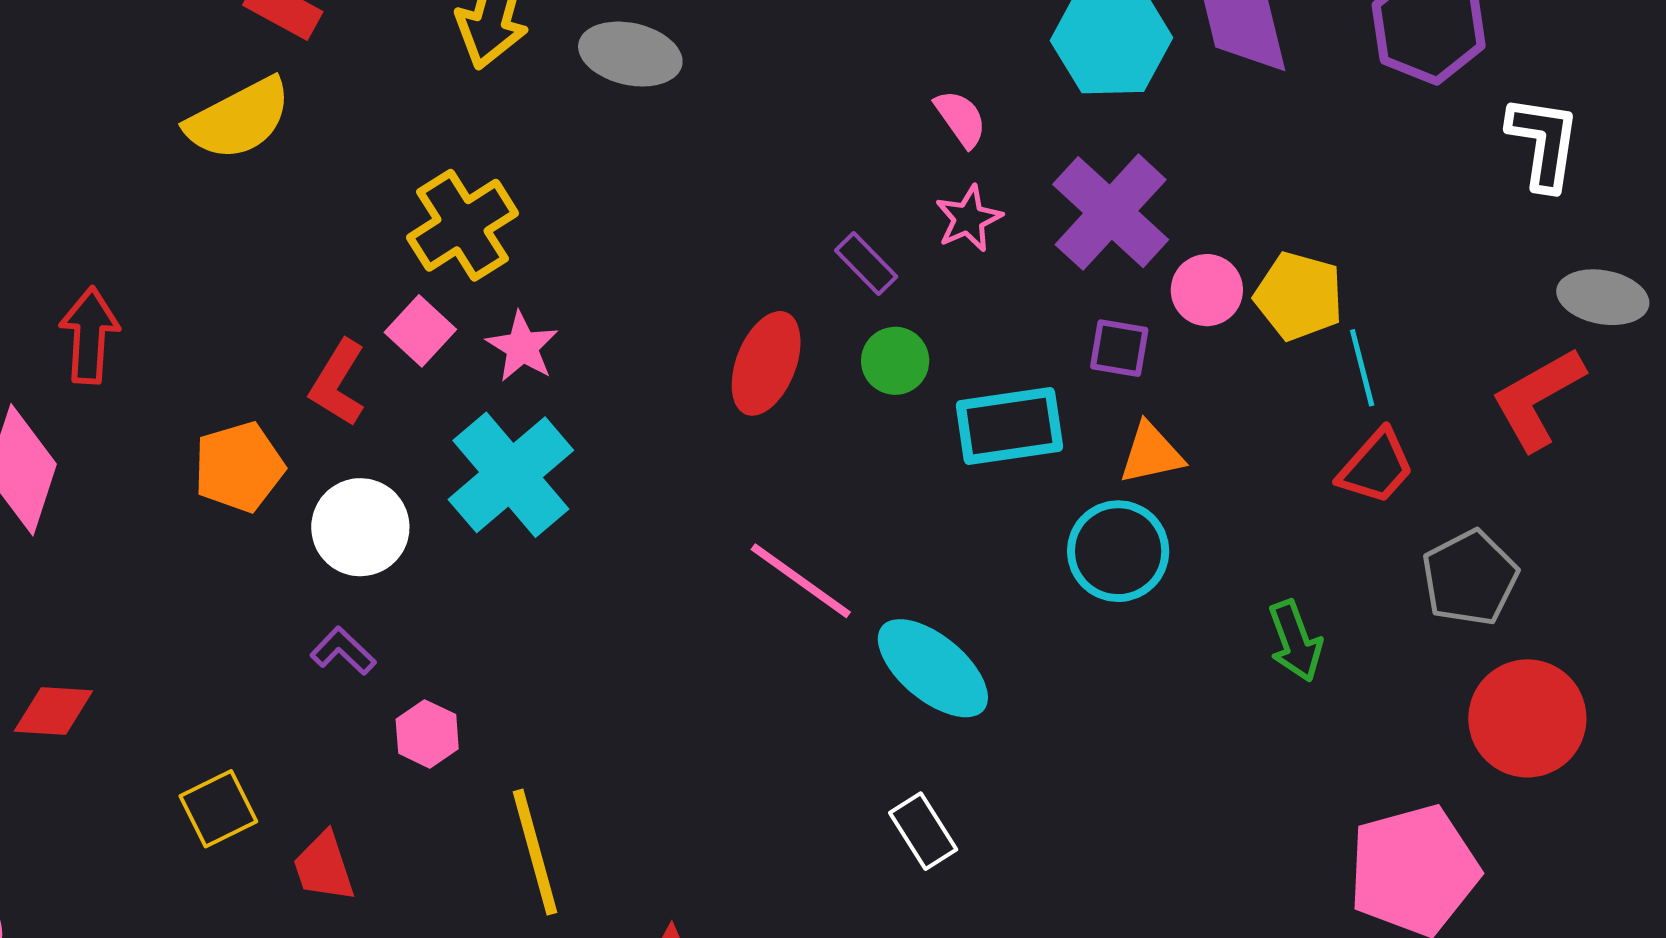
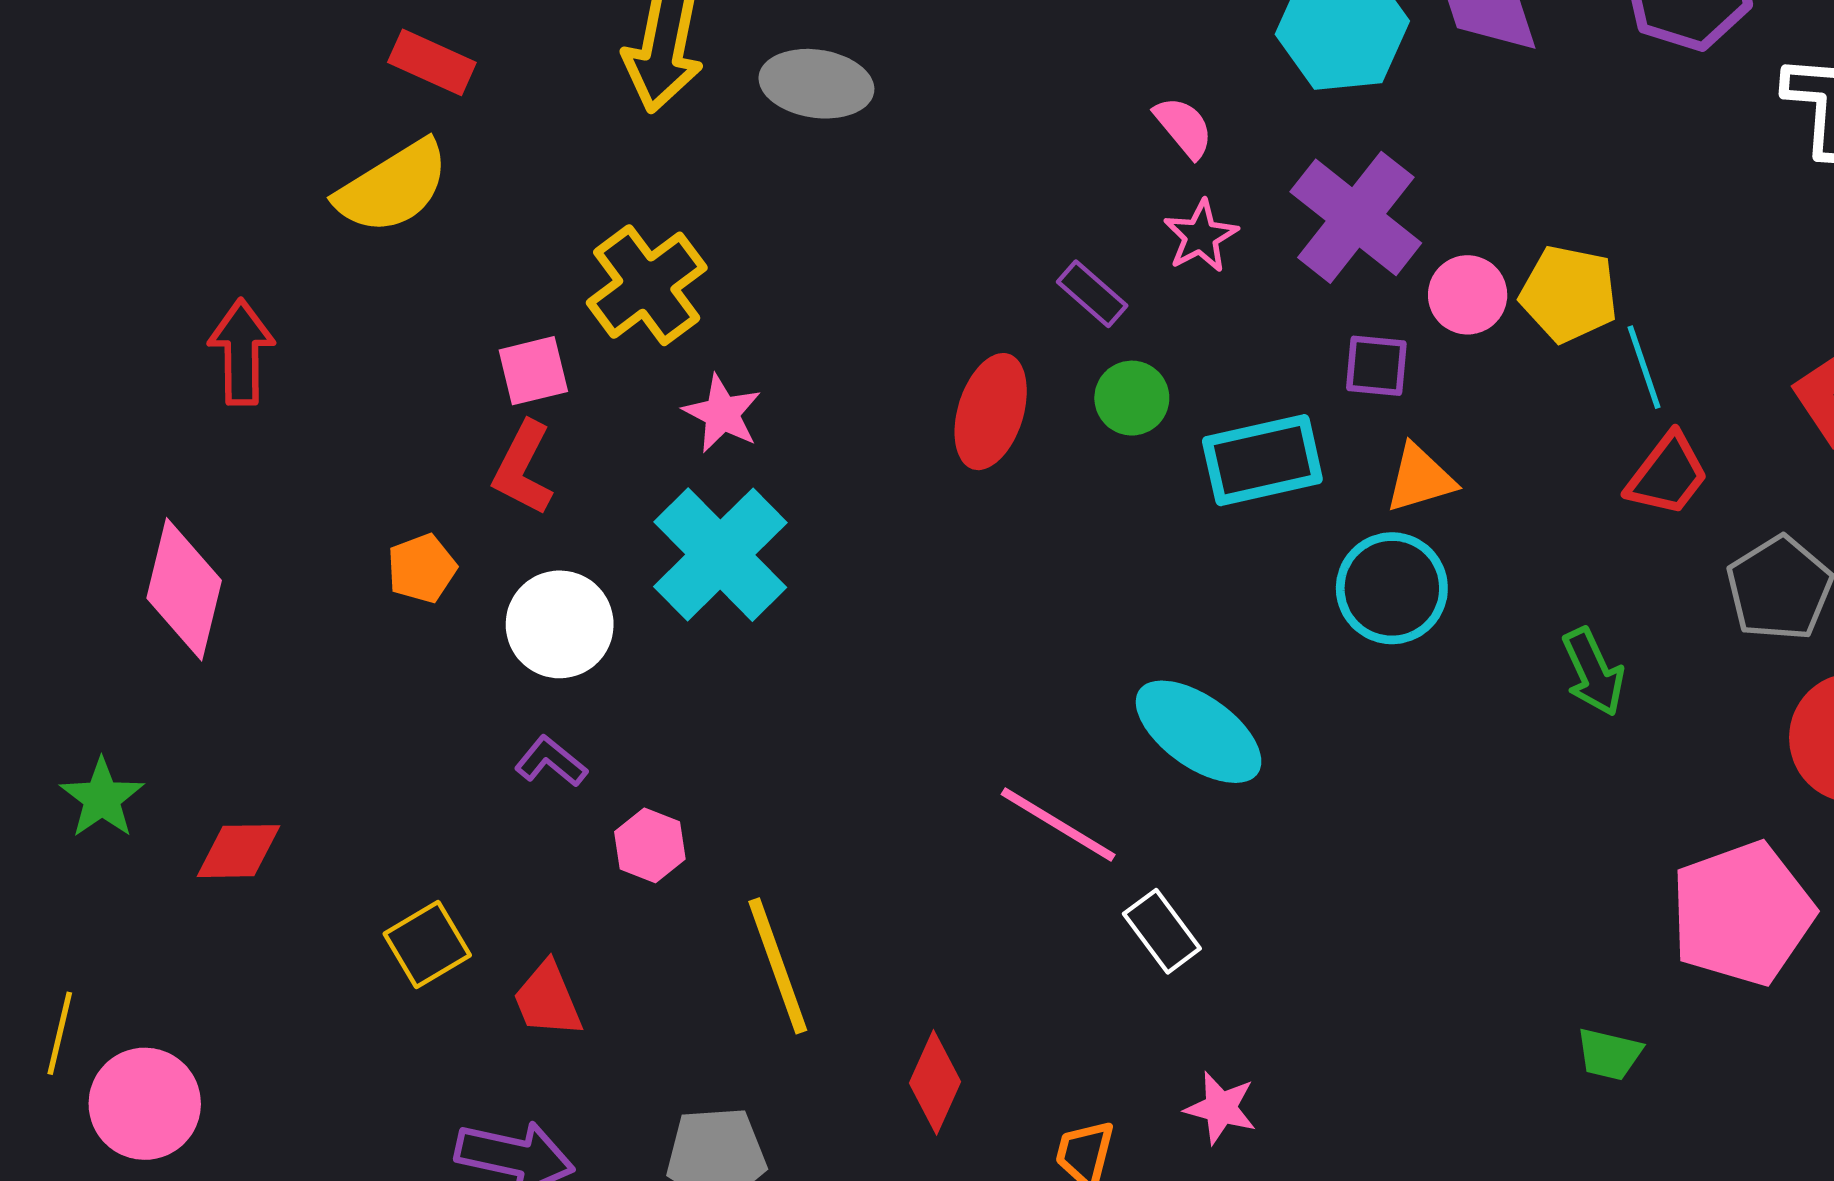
pink square: (420, 331) -> (533, 371), moved, turned 38
red arrow: (89, 335) -> (241, 352), moved
orange pentagon: (239, 467) -> (422, 568), size x0.7
pink line: (801, 581) -> (1058, 824), moved
white rectangle: (923, 831) -> (1162, 931), moved

